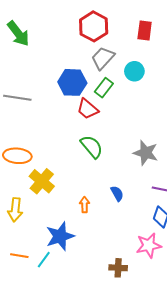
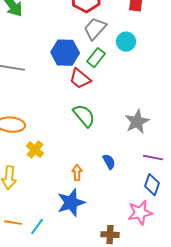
gray star: (146, 153) -> (137, 122), turned 30
yellow cross: (42, 181) -> (35, 150), size x0.7
blue star: (60, 236) -> (71, 203), moved

